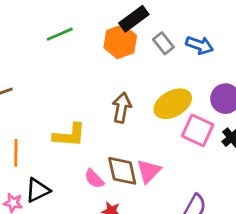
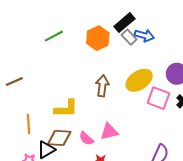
black rectangle: (134, 19) -> (124, 23), moved
blue arrow: (199, 45) -> (144, 36), moved
brown diamond: (122, 171) -> (59, 138), moved, turned -70
pink triangle: (149, 171) -> (109, 132), moved, turned 36

